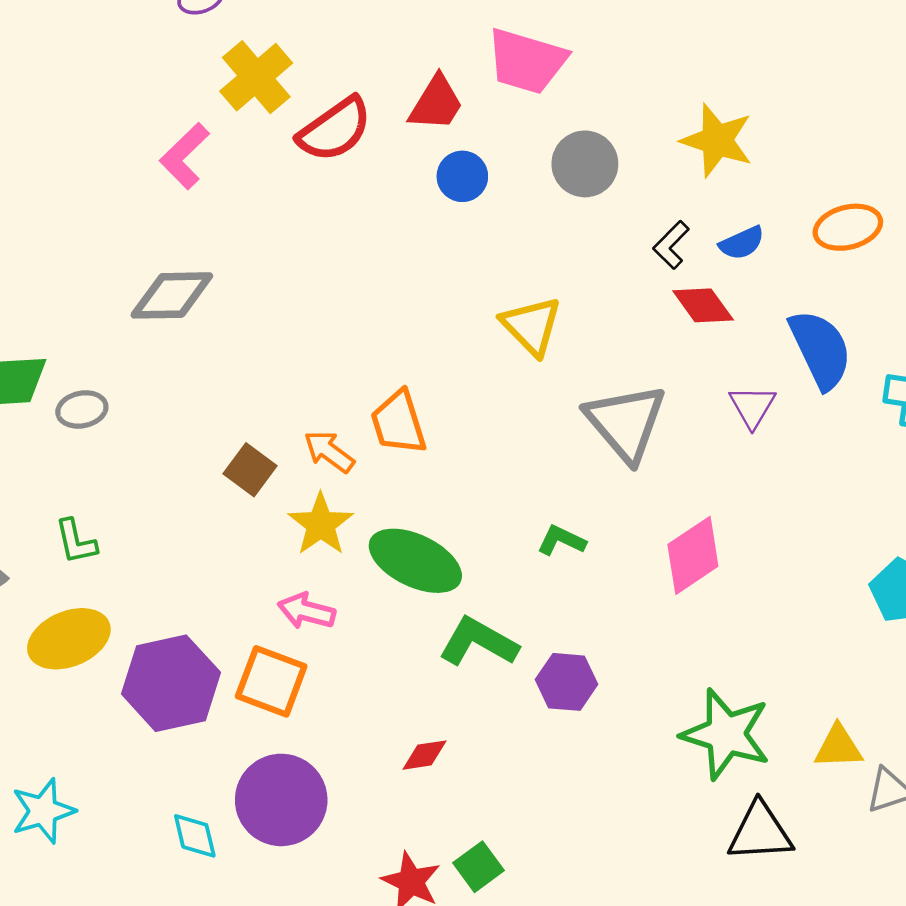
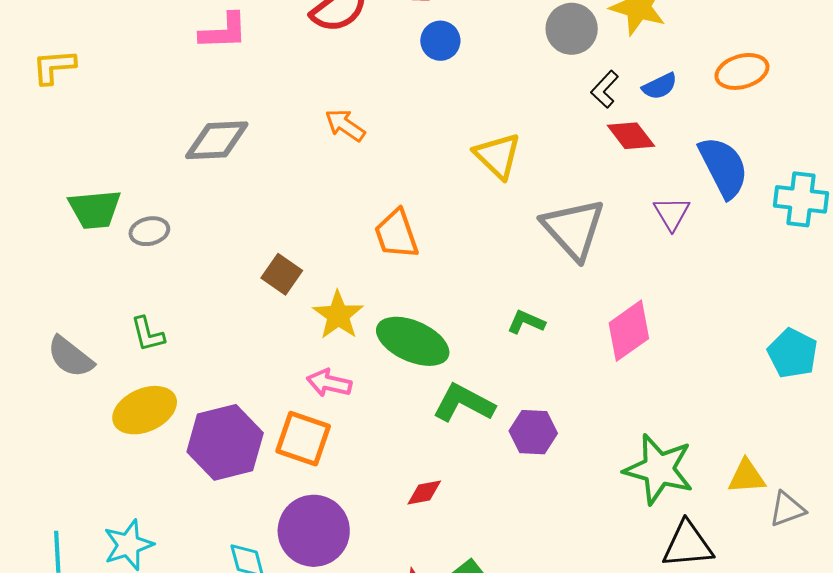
pink L-shape: (185, 156) -> (224, 31), turned -136
gray circle: (585, 164) -> (572, 29), moved
orange arrow: (329, 452) -> (345, 125), moved

